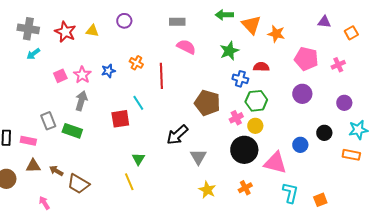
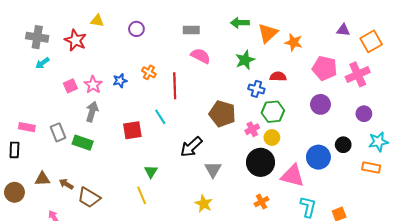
orange triangle: (251, 25) -> (268, 33), turned 30
yellow triangle: (92, 31) -> (97, 21), moved
orange square: (351, 33) -> (371, 41), size x1.5
pink cross: (338, 65) -> (358, 74), size x1.6
cyan line: (138, 103) -> (160, 117), moved
pink rectangle: (28, 141) -> (27, 127), moved
blue circle: (300, 145) -> (318, 157), size x1.5
yellow star: (207, 190) -> (204, 204), moved

